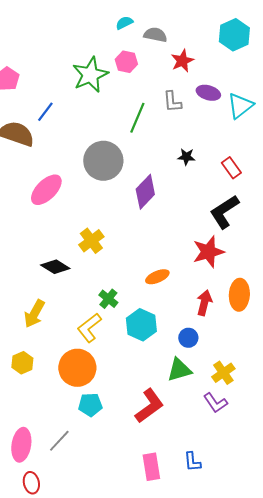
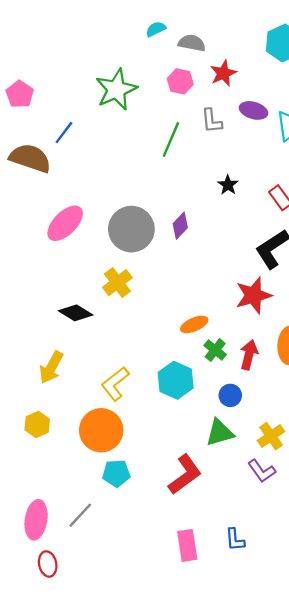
pink hexagon: (126, 62) -> (180, 81), moved
black star: (186, 157) -> (228, 185), turned 30
gray circle: (103, 161) -> (131, 229), moved
purple diamond: (145, 192) -> (180, 226), size x0.7
green cross: (108, 299) -> (215, 350), moved

